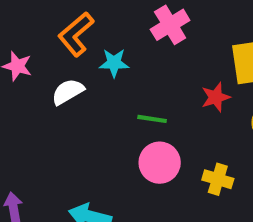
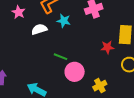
green line: (152, 119) -> (61, 57), moved
yellow cross: (218, 179) -> (100, 86), turned 32

